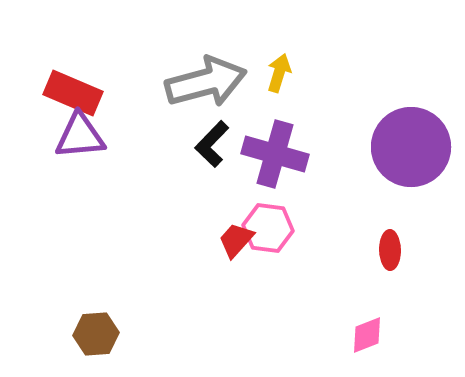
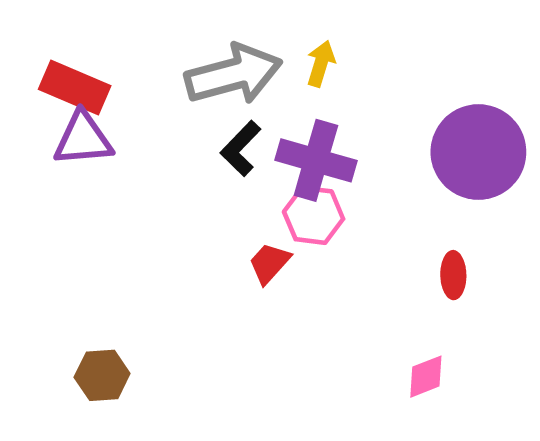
pink hexagon: (268, 228) -> (314, 215), moved

